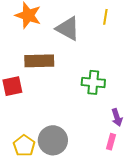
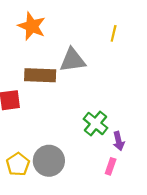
gray triangle: (68, 29) -> (72, 60), moved, turned -40
green cross: (93, 82) -> (96, 123), moved, turned 30

